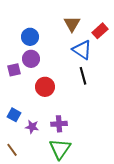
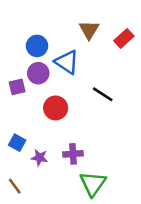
blue triangle: (82, 50) -> (67, 62), moved
black line: (83, 76) -> (103, 94), turned -42
green triangle: (60, 149) -> (93, 184), moved

